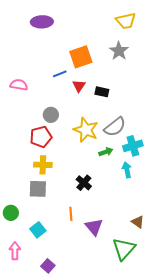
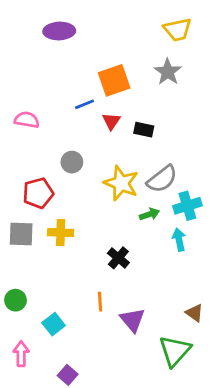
red pentagon: (41, 137) -> (38, 193), moved
gray square: (38, 189) -> (21, 234), moved

